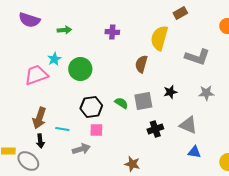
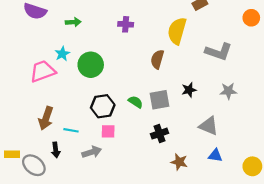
black cross: (155, 129) -> (160, 134), moved
black arrow: (40, 141) -> (56, 150), moved
brown star: (132, 164) -> (179, 162), moved

